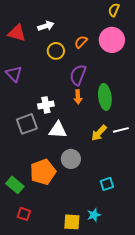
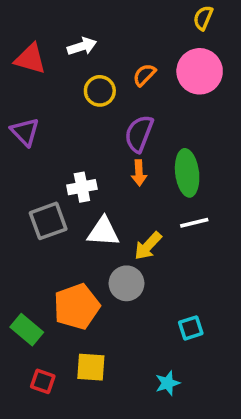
white line: (121, 130) -> (194, 223), moved
yellow arrow: (99, 133) -> (148, 246), moved
yellow square: (72, 222) -> (91, 367), moved

